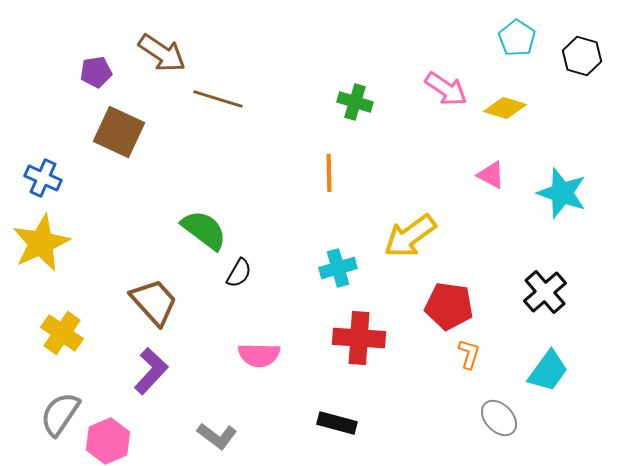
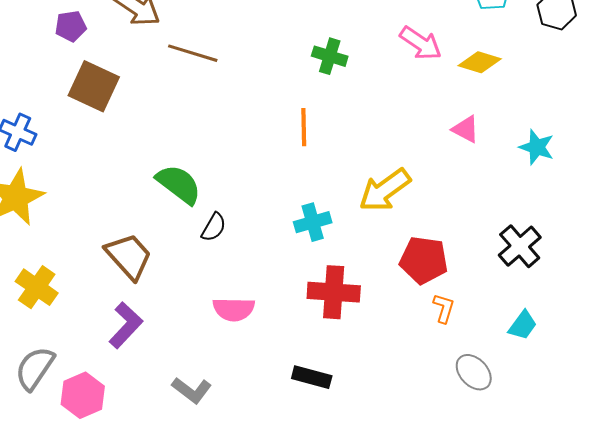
cyan star: (562, 193) -> (537, 147), size x0.7
cyan trapezoid: (548, 371) -> (523, 325), size x0.7

